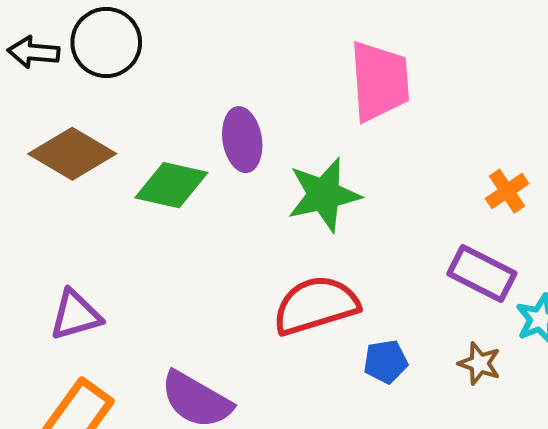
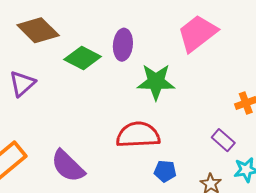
pink trapezoid: (380, 81) -> (197, 33), turned -138
purple rectangle: (482, 274) -> (223, 140), size x0.7
purple triangle: (76, 315) -> (22, 84), moved, turned -40

